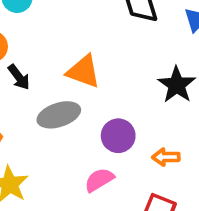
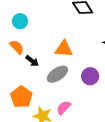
pink semicircle: (99, 180) -> (64, 108), moved

